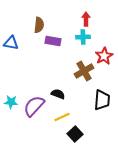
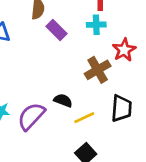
purple rectangle: (53, 41) -> (56, 30), turned 35
yellow line: (62, 117) -> (84, 118), moved

